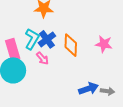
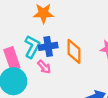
blue cross: (47, 39) -> (48, 46), turned 30

